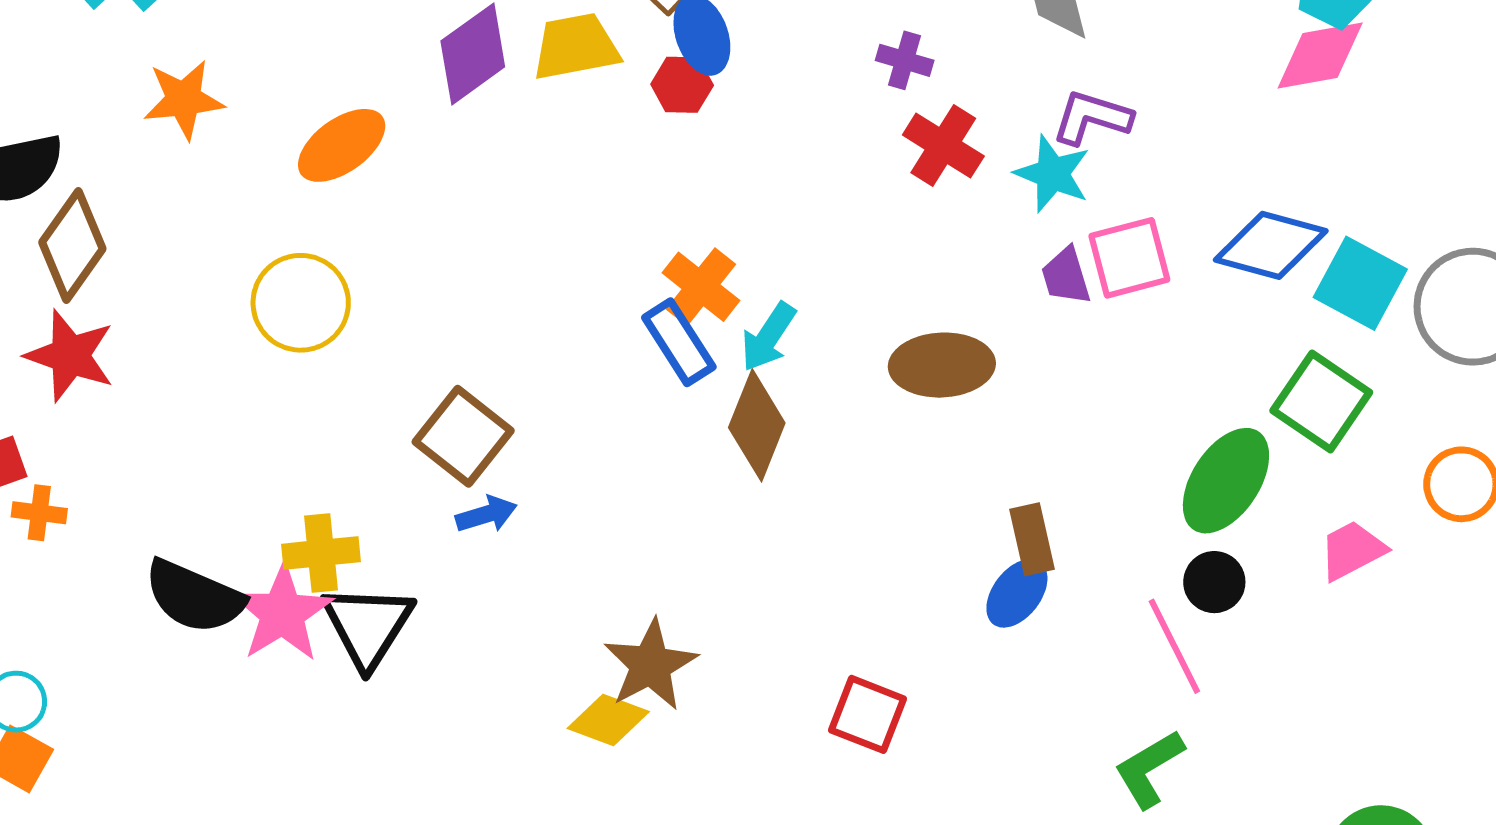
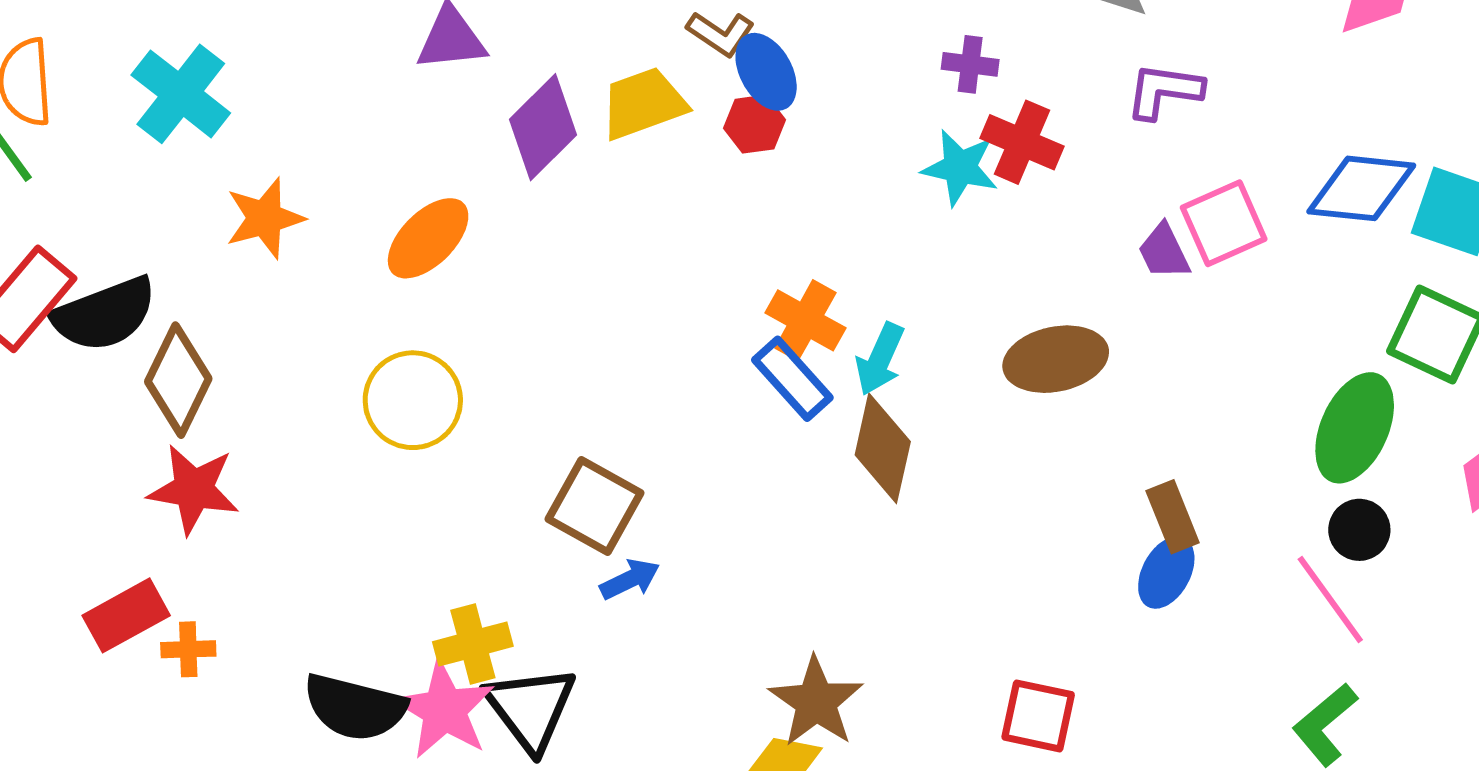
cyan star: (1052, 174) -> (960, 168), moved

